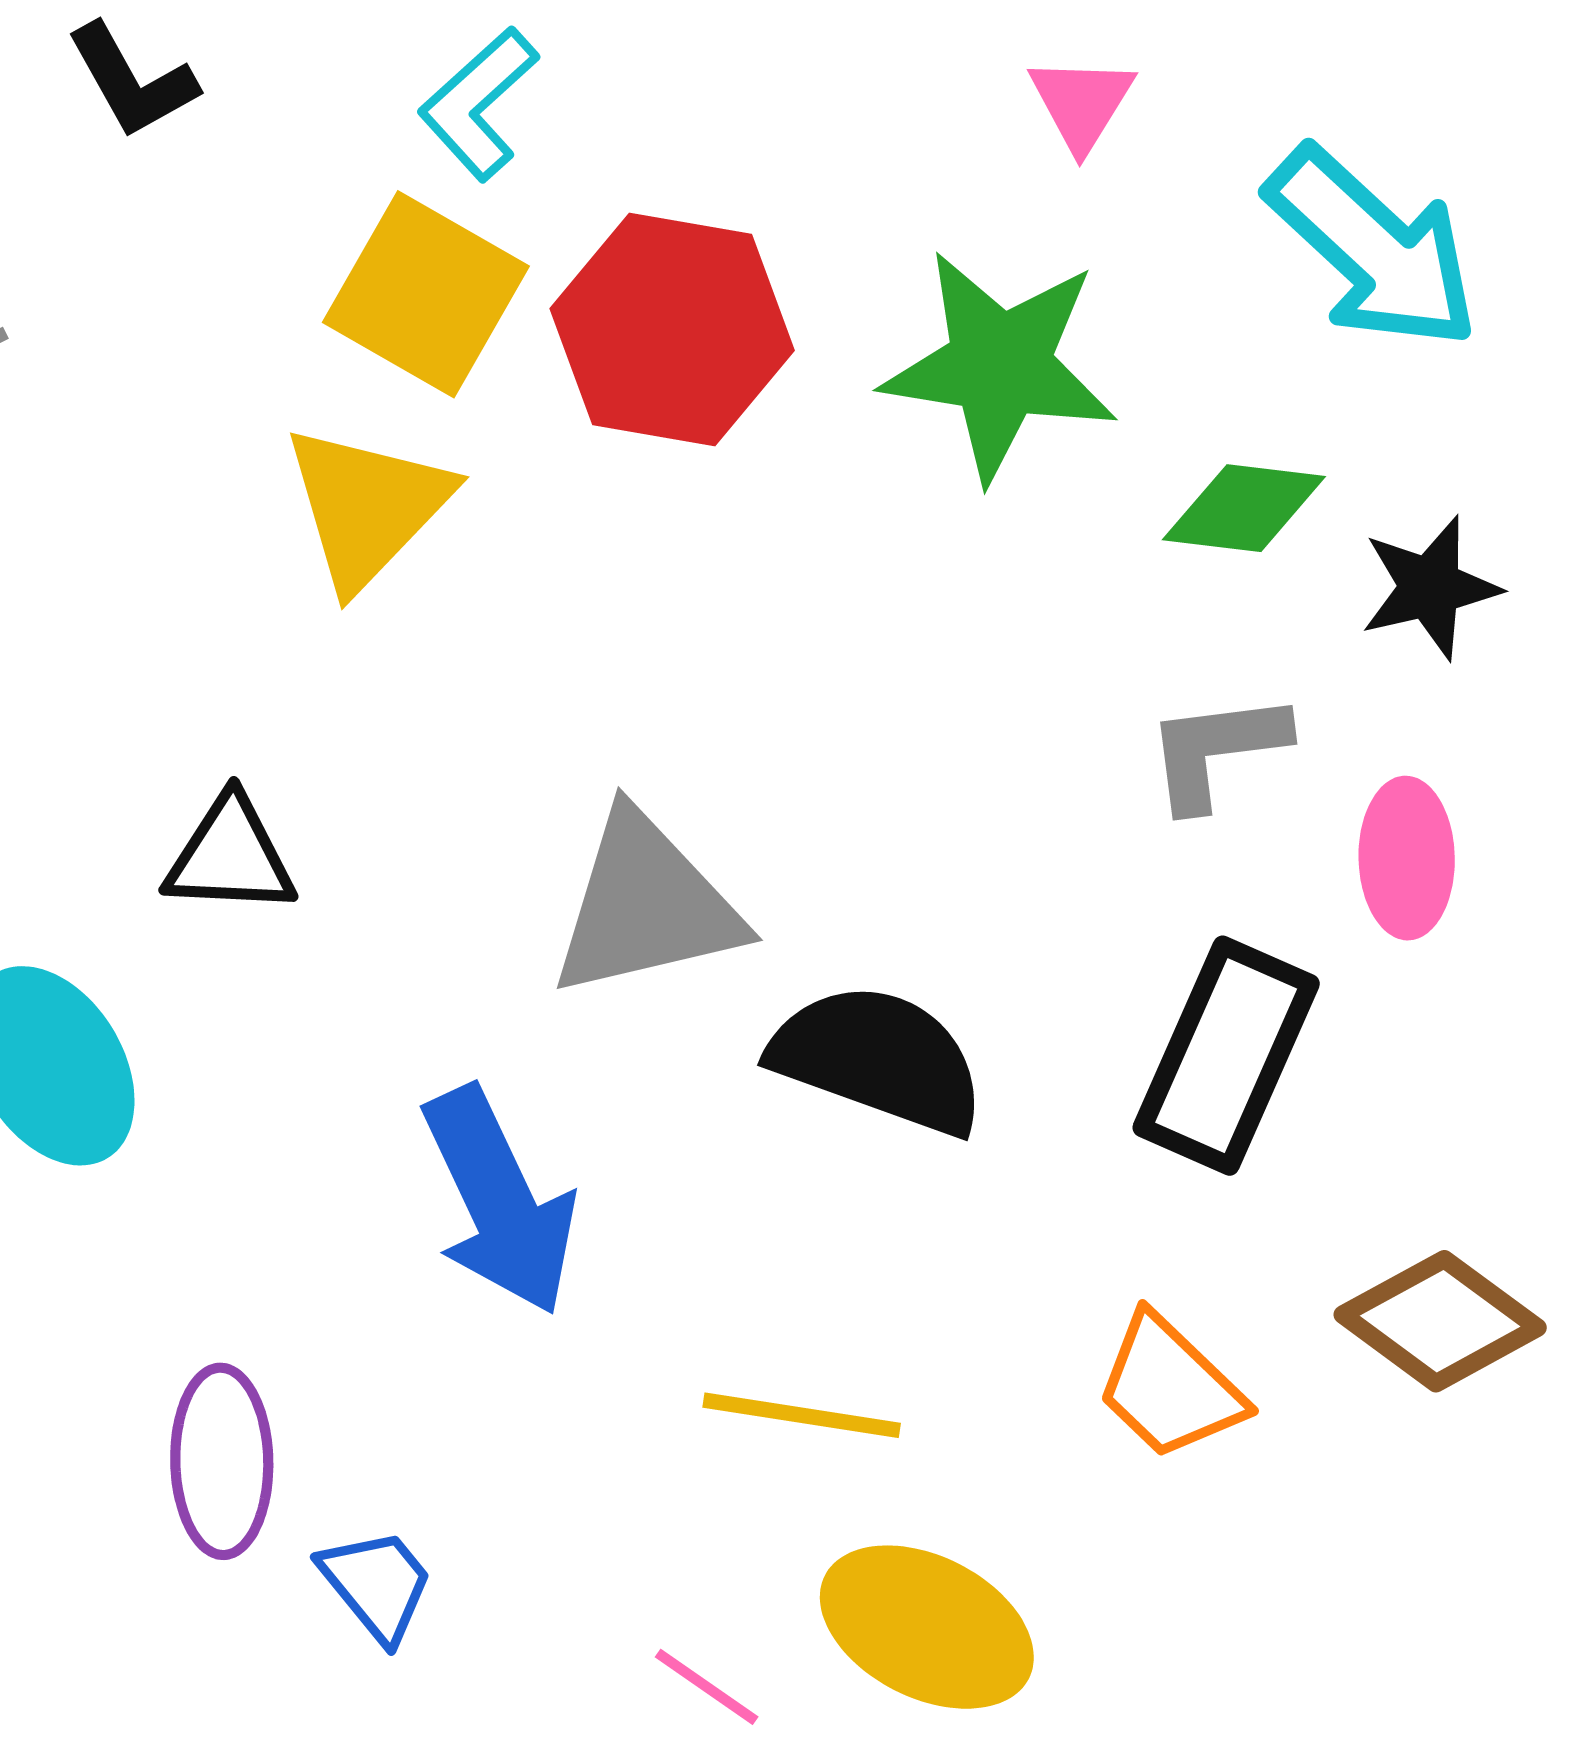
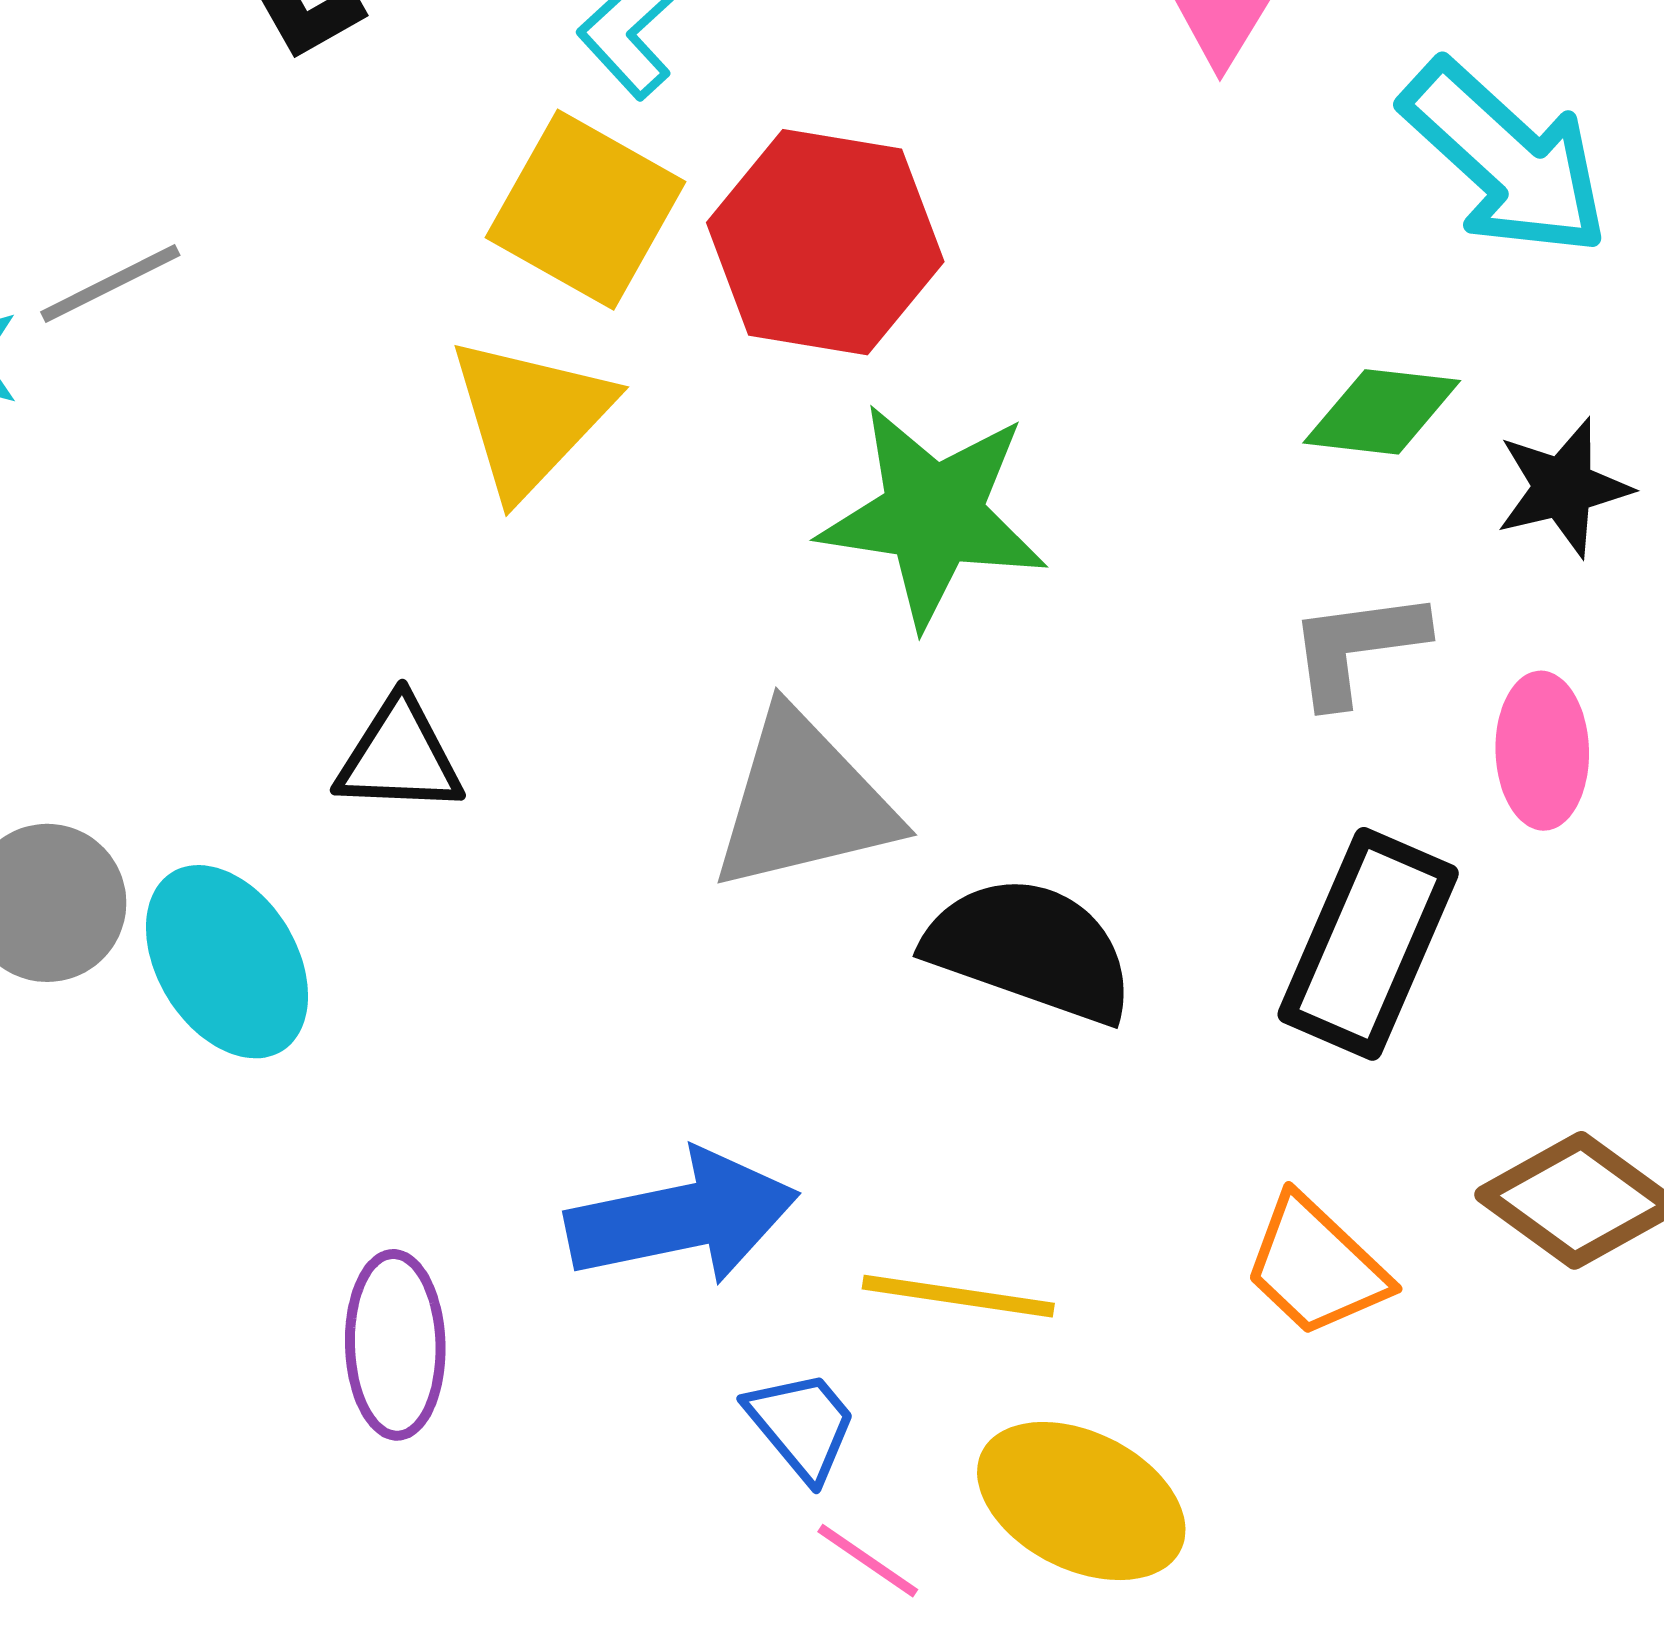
green star: (1000, 365) -> (933, 515), moved
blue arrow: (499, 1201) -> (682, 1217), moved, turned -76
blue trapezoid: (377, 1585) -> (802, 1425), moved

